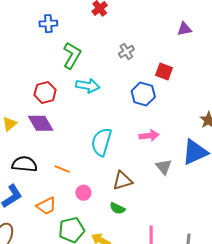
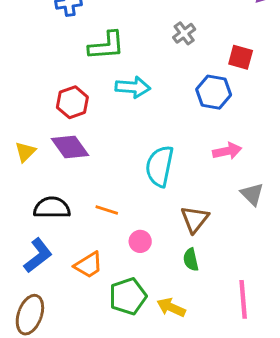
green L-shape: (72, 55) -> (106, 46), turned 60
brown triangle: (122, 181) -> (195, 219), turned -30
green semicircle: (117, 208) -> (191, 260), turned 56

